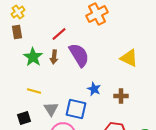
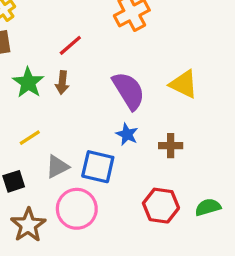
purple semicircle: (79, 55) -> (129, 91), moved
yellow line: (34, 91) -> (30, 138), turned -48
gray triangle: (51, 109) -> (57, 167), turned 35

